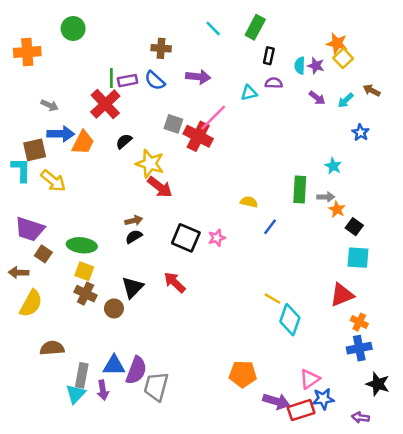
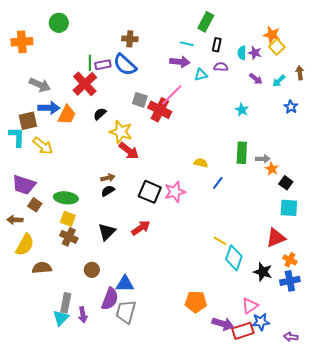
cyan line: (213, 28) -> (187, 44), moved, turned -32
purple arrow: (198, 77) -> (180, 62), moved
blue semicircle: (155, 81) -> (125, 65), size x1.4
brown arrow: (372, 90) -> (300, 73), turned 56
gray arrow: (50, 105) -> (40, 85), size x1.5
cyan star: (333, 166) -> (242, 110), moved
pink star: (217, 238) -> (175, 192), size x1.5
red arrow: (175, 282) -> (141, 228), turned 102
brown circle: (114, 308) -> (92, 270), moved
brown semicircle: (52, 348) -> (42, 268), moved
blue triangle: (114, 365) -> (125, 284), moved
black star: (378, 384) -> (263, 272), moved

